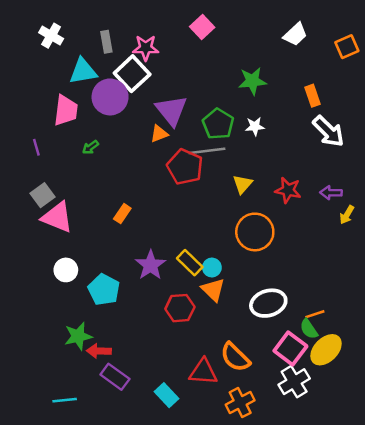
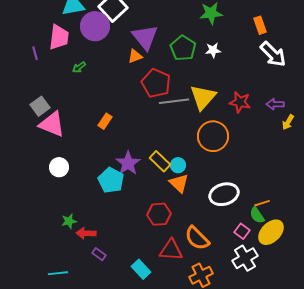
purple line: (36, 147) -> (35, 53), moved
gray line: (207, 151) -> (174, 101), moved
yellow triangle: (243, 184) -> (203, 97), size x1.6
cyan pentagon: (104, 290) -> (111, 180), moved
red hexagon: (180, 308) -> (159, 214), moved
green star: (78, 336) -> (69, 221), size x0.7
pink square: (290, 349) -> (242, 231), size x0.6
purple rectangle: (115, 377) -> (99, 254), size x0.6

